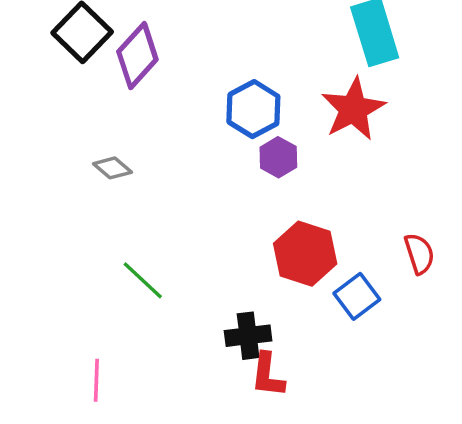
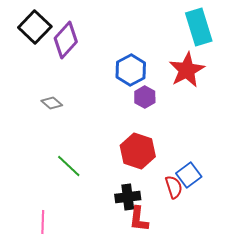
red hexagon: (305, 254) -> (138, 151), moved
red semicircle: (419, 254) -> (174, 187), moved

